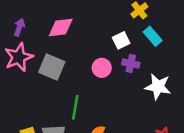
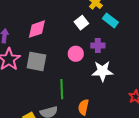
white square: (121, 40) -> (81, 23), moved
white star: (158, 87) -> (103, 71), moved

